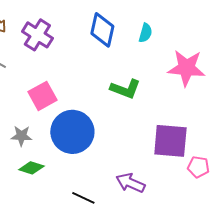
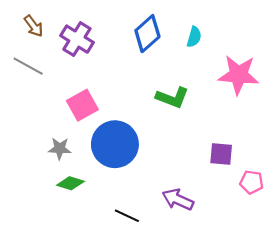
blue diamond: (102, 30) -> (147, 34), turned 36
purple square: (170, 141) -> (221, 154), size x0.6

